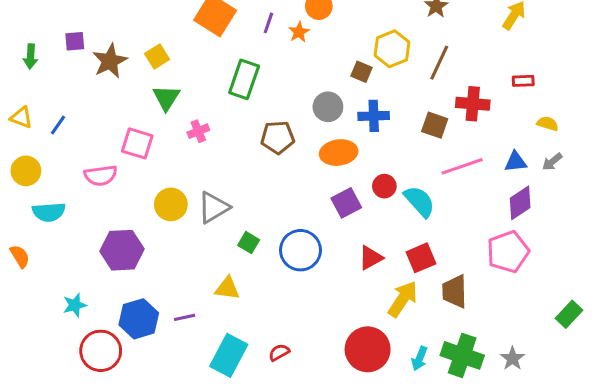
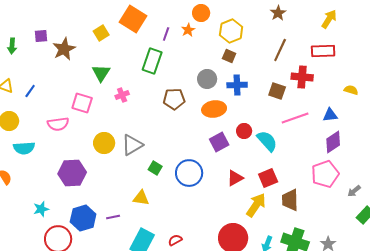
purple line: (268, 23) -> (166, 34), moved
yellow hexagon: (392, 49) -> (231, 31), moved
yellow square: (157, 56) -> (101, 33), moved
red rectangle: (523, 81) -> (323, 51), moved, size x1.6
gray arrow: (552, 162) -> (354, 191), moved

